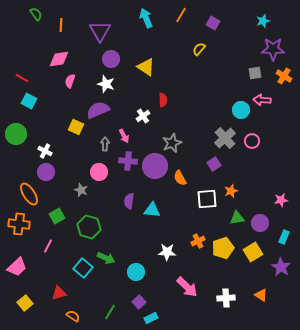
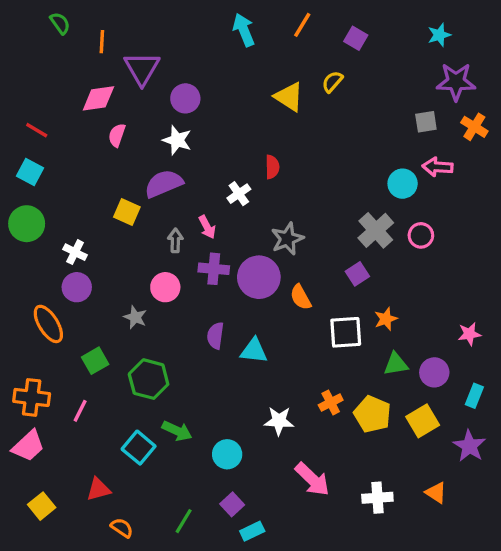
purple triangle: (100, 31) -> (142, 68), moved
yellow triangle: (146, 67) -> (289, 97), moved
cyan square: (29, 101) -> (30, 172), moved
orange cross: (19, 224) -> (32, 397), moved
yellow pentagon: (223, 248) -> (372, 414), turned -30

